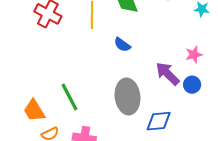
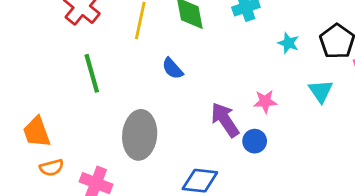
gray ellipse: (128, 96) -> (140, 135), moved
green line: (69, 97) -> (92, 73), moved

